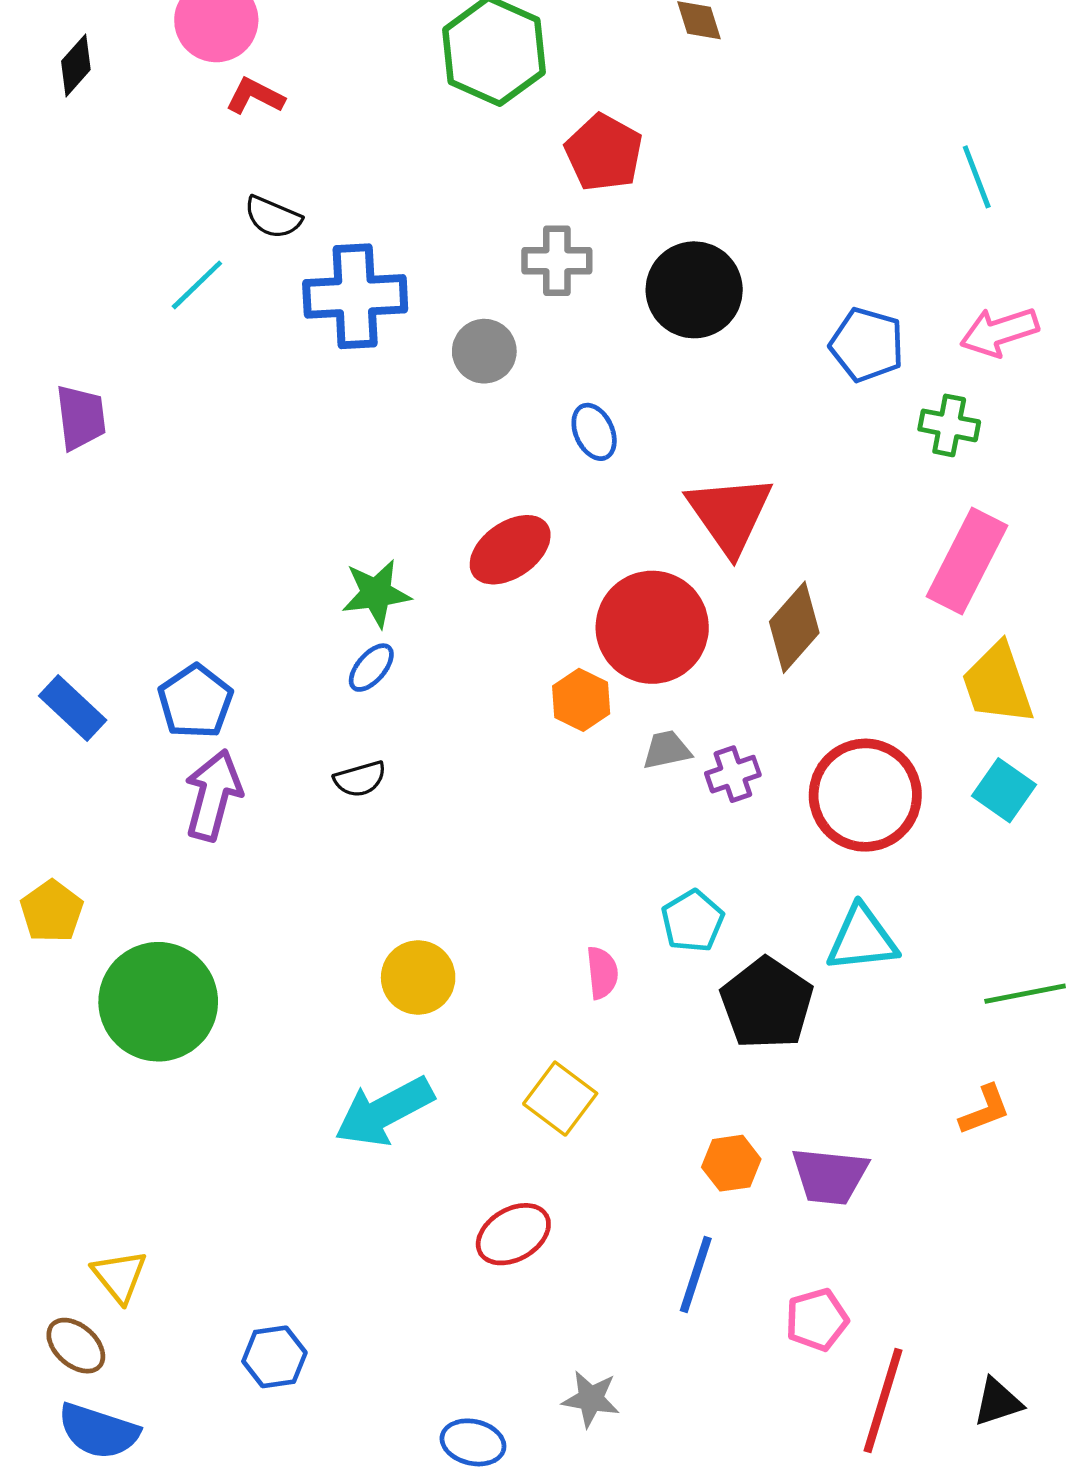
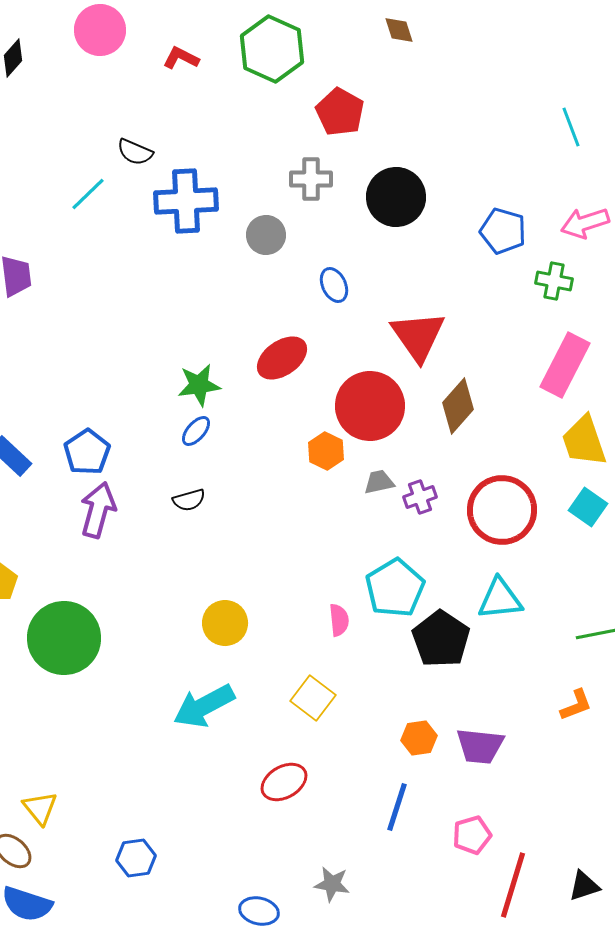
red L-shape: (255, 96) -> (181, 58), moved
cyan pentagon: (693, 921) -> (395, 588), size x1.5

